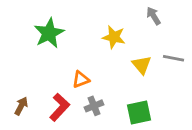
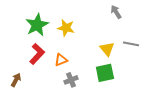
yellow star: (114, 37) -> (66, 28), moved
red L-shape: (60, 107) -> (37, 54), moved
green square: (139, 113) -> (105, 73), moved

